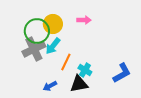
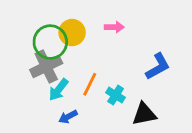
cyan arrow: (53, 46) -> (58, 90), moved
blue L-shape: (122, 73) -> (158, 66), moved
black triangle: (79, 84) -> (144, 114), moved

